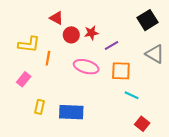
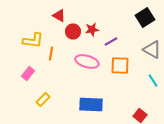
cyan line: (132, 95) -> (153, 80), moved, turned 32
yellow rectangle: (40, 107) -> (43, 100), turned 32
blue rectangle: (71, 112) -> (91, 104), moved

